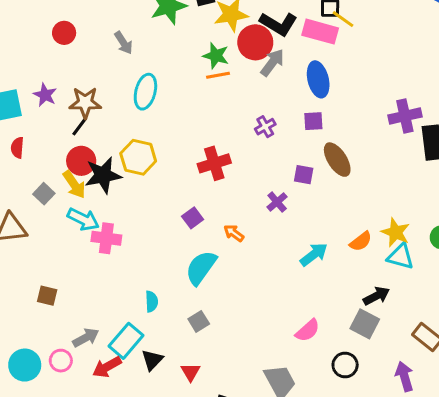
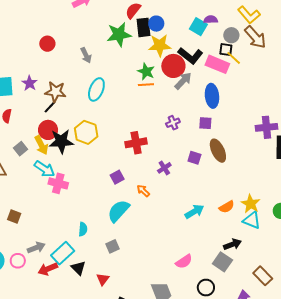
purple cross: (277, 202) -> (164, 168), moved
black triangle: (152, 360) -> (78, 268), turned -35

